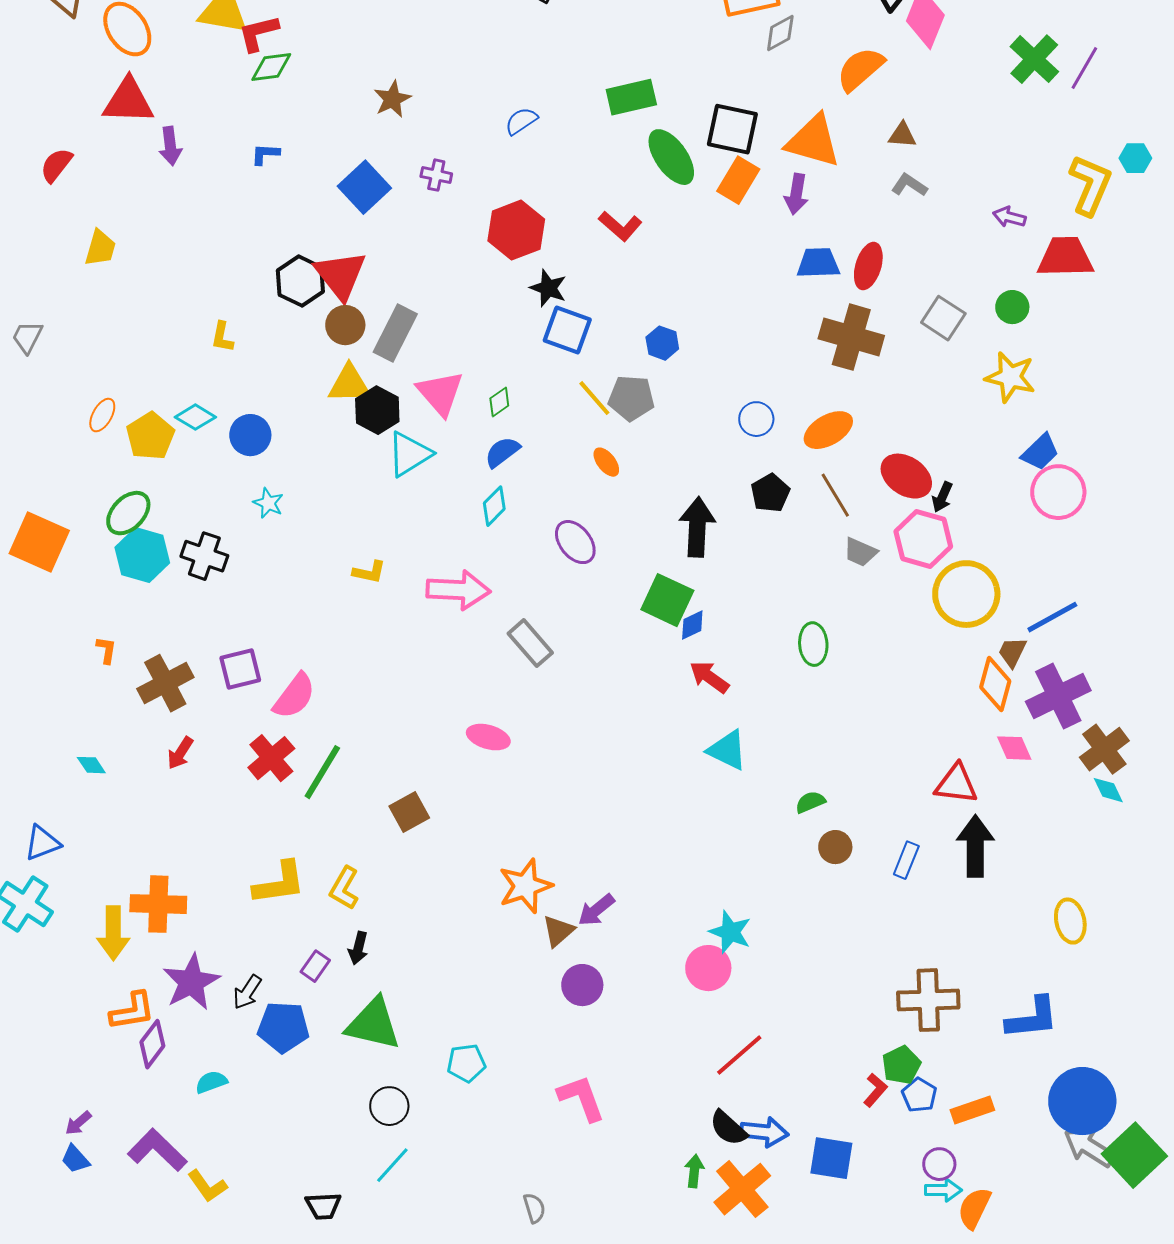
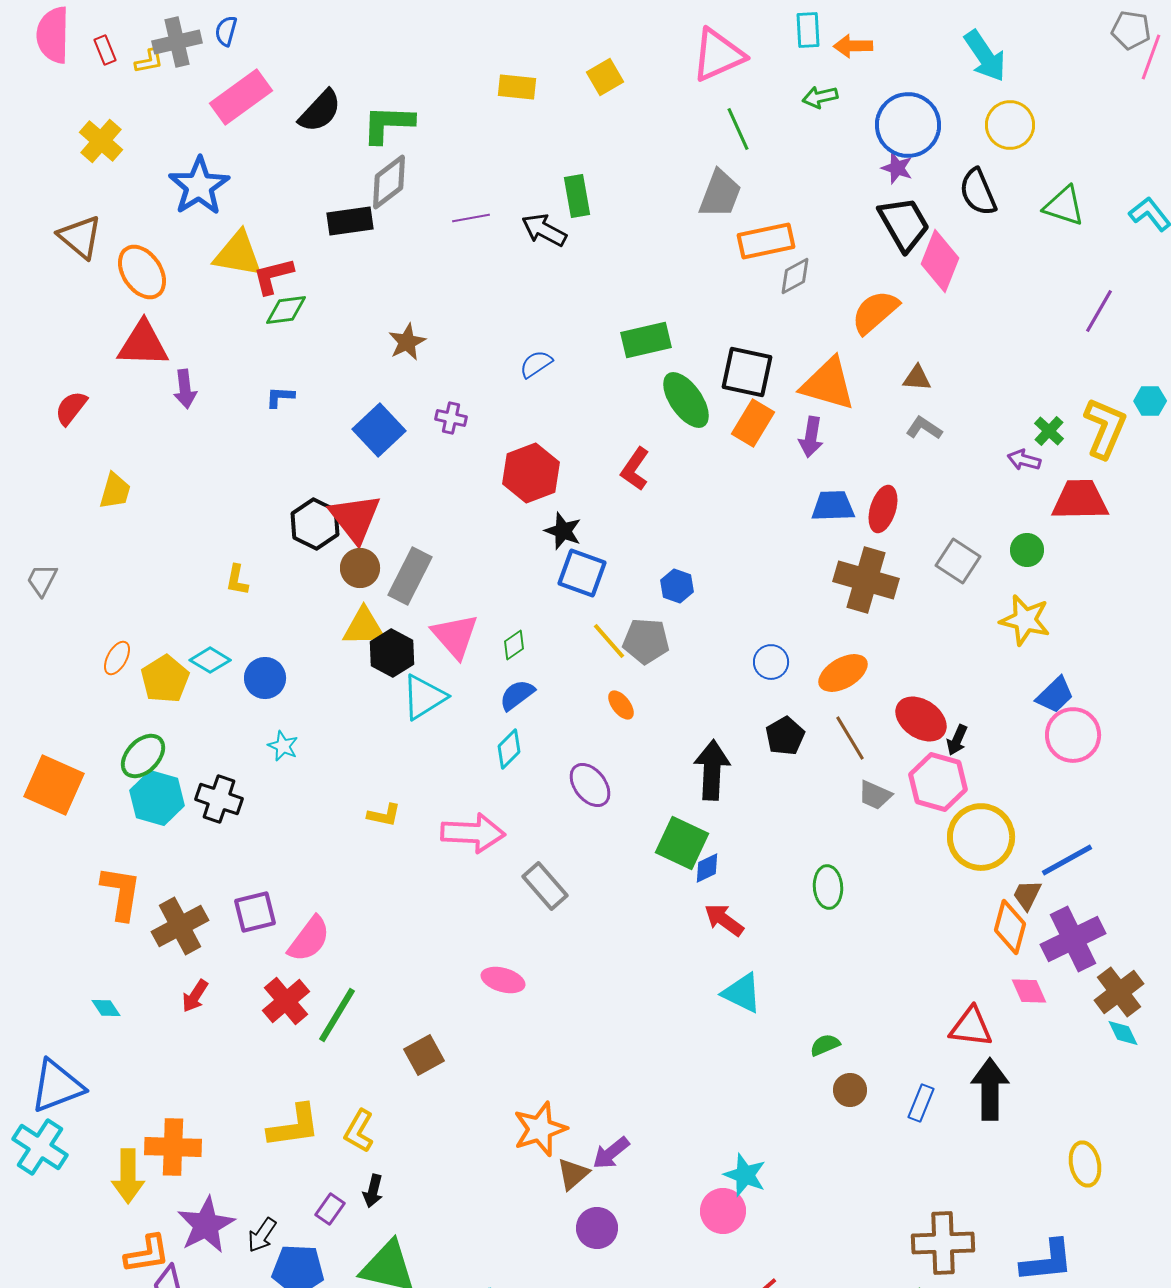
green cross: (1034, 59) -> (1049, 431), moved, size x0.6
red L-shape: (620, 226) -> (635, 469), turned 84
orange L-shape: (106, 650) -> (121, 893), size x2.0
blue triangle: (42, 843) -> (57, 1086), size x1.5

